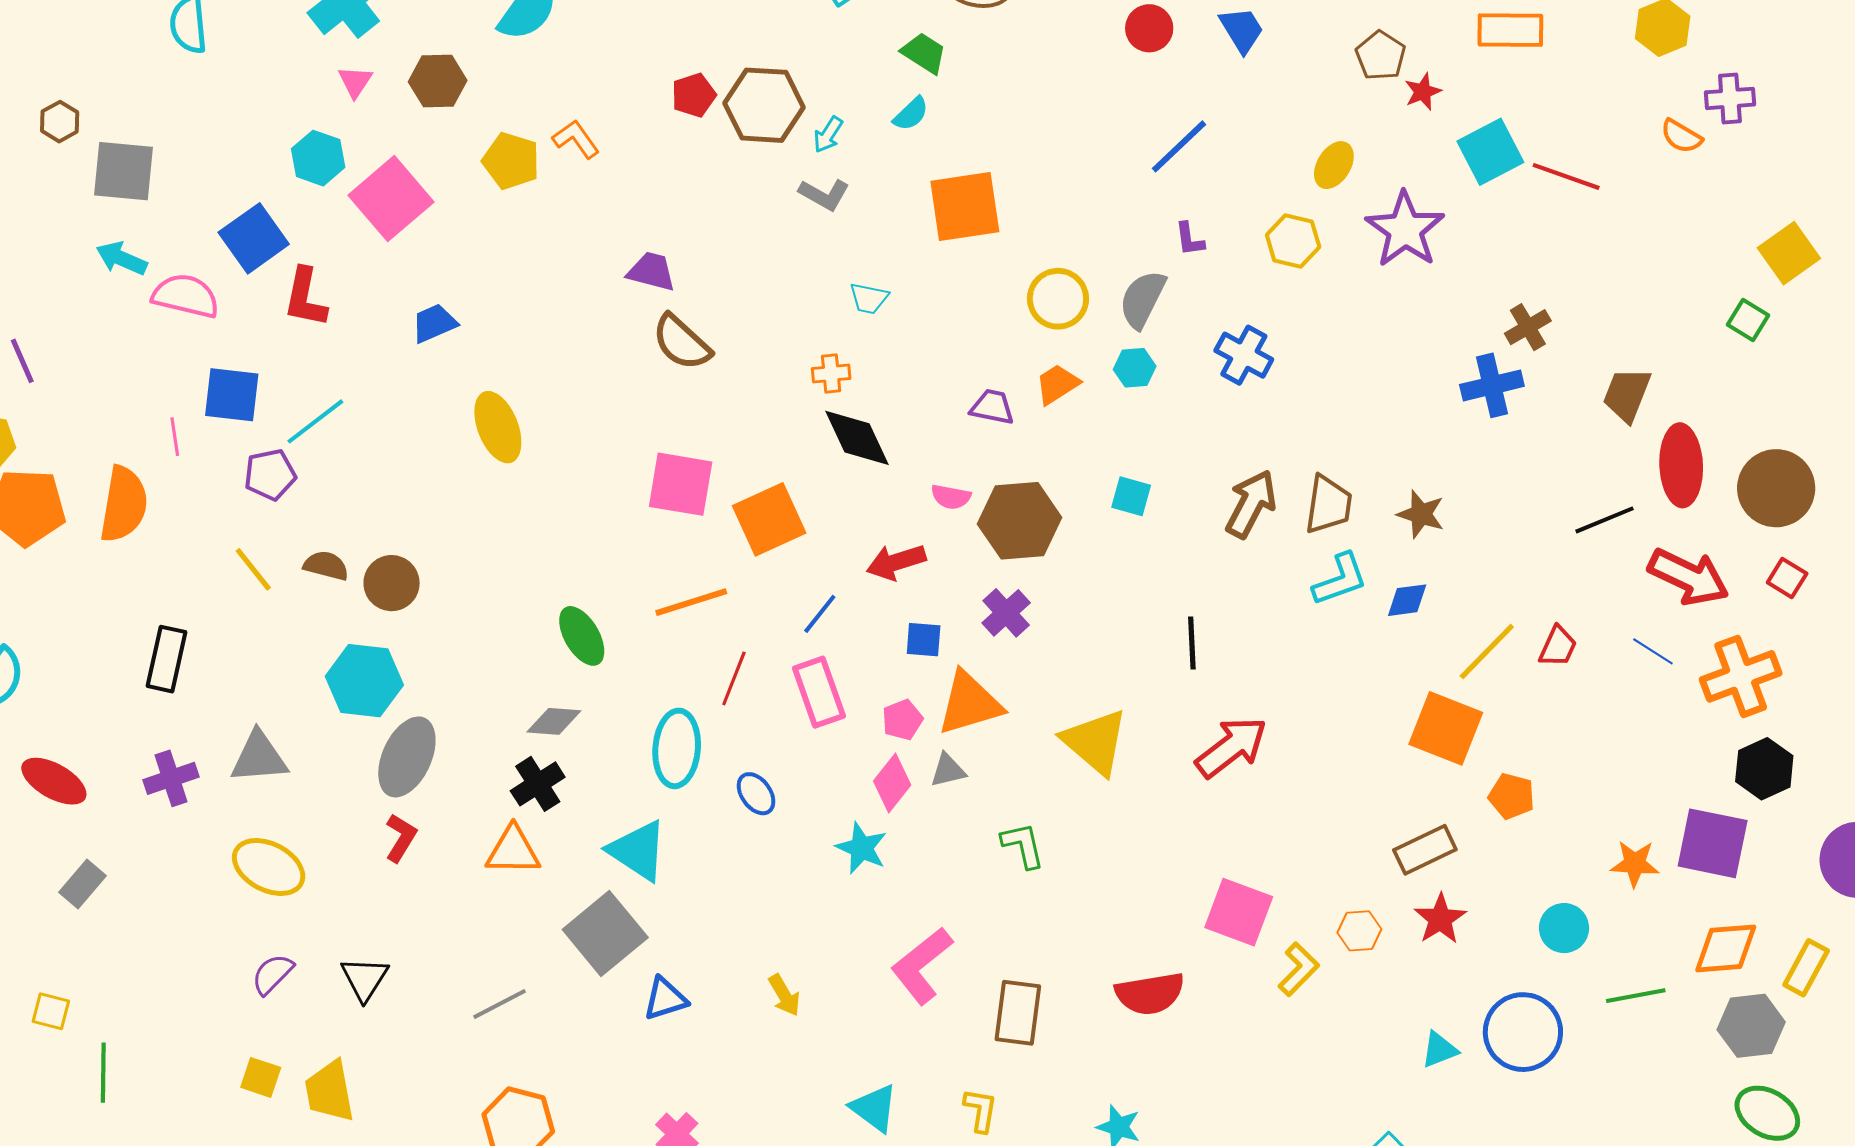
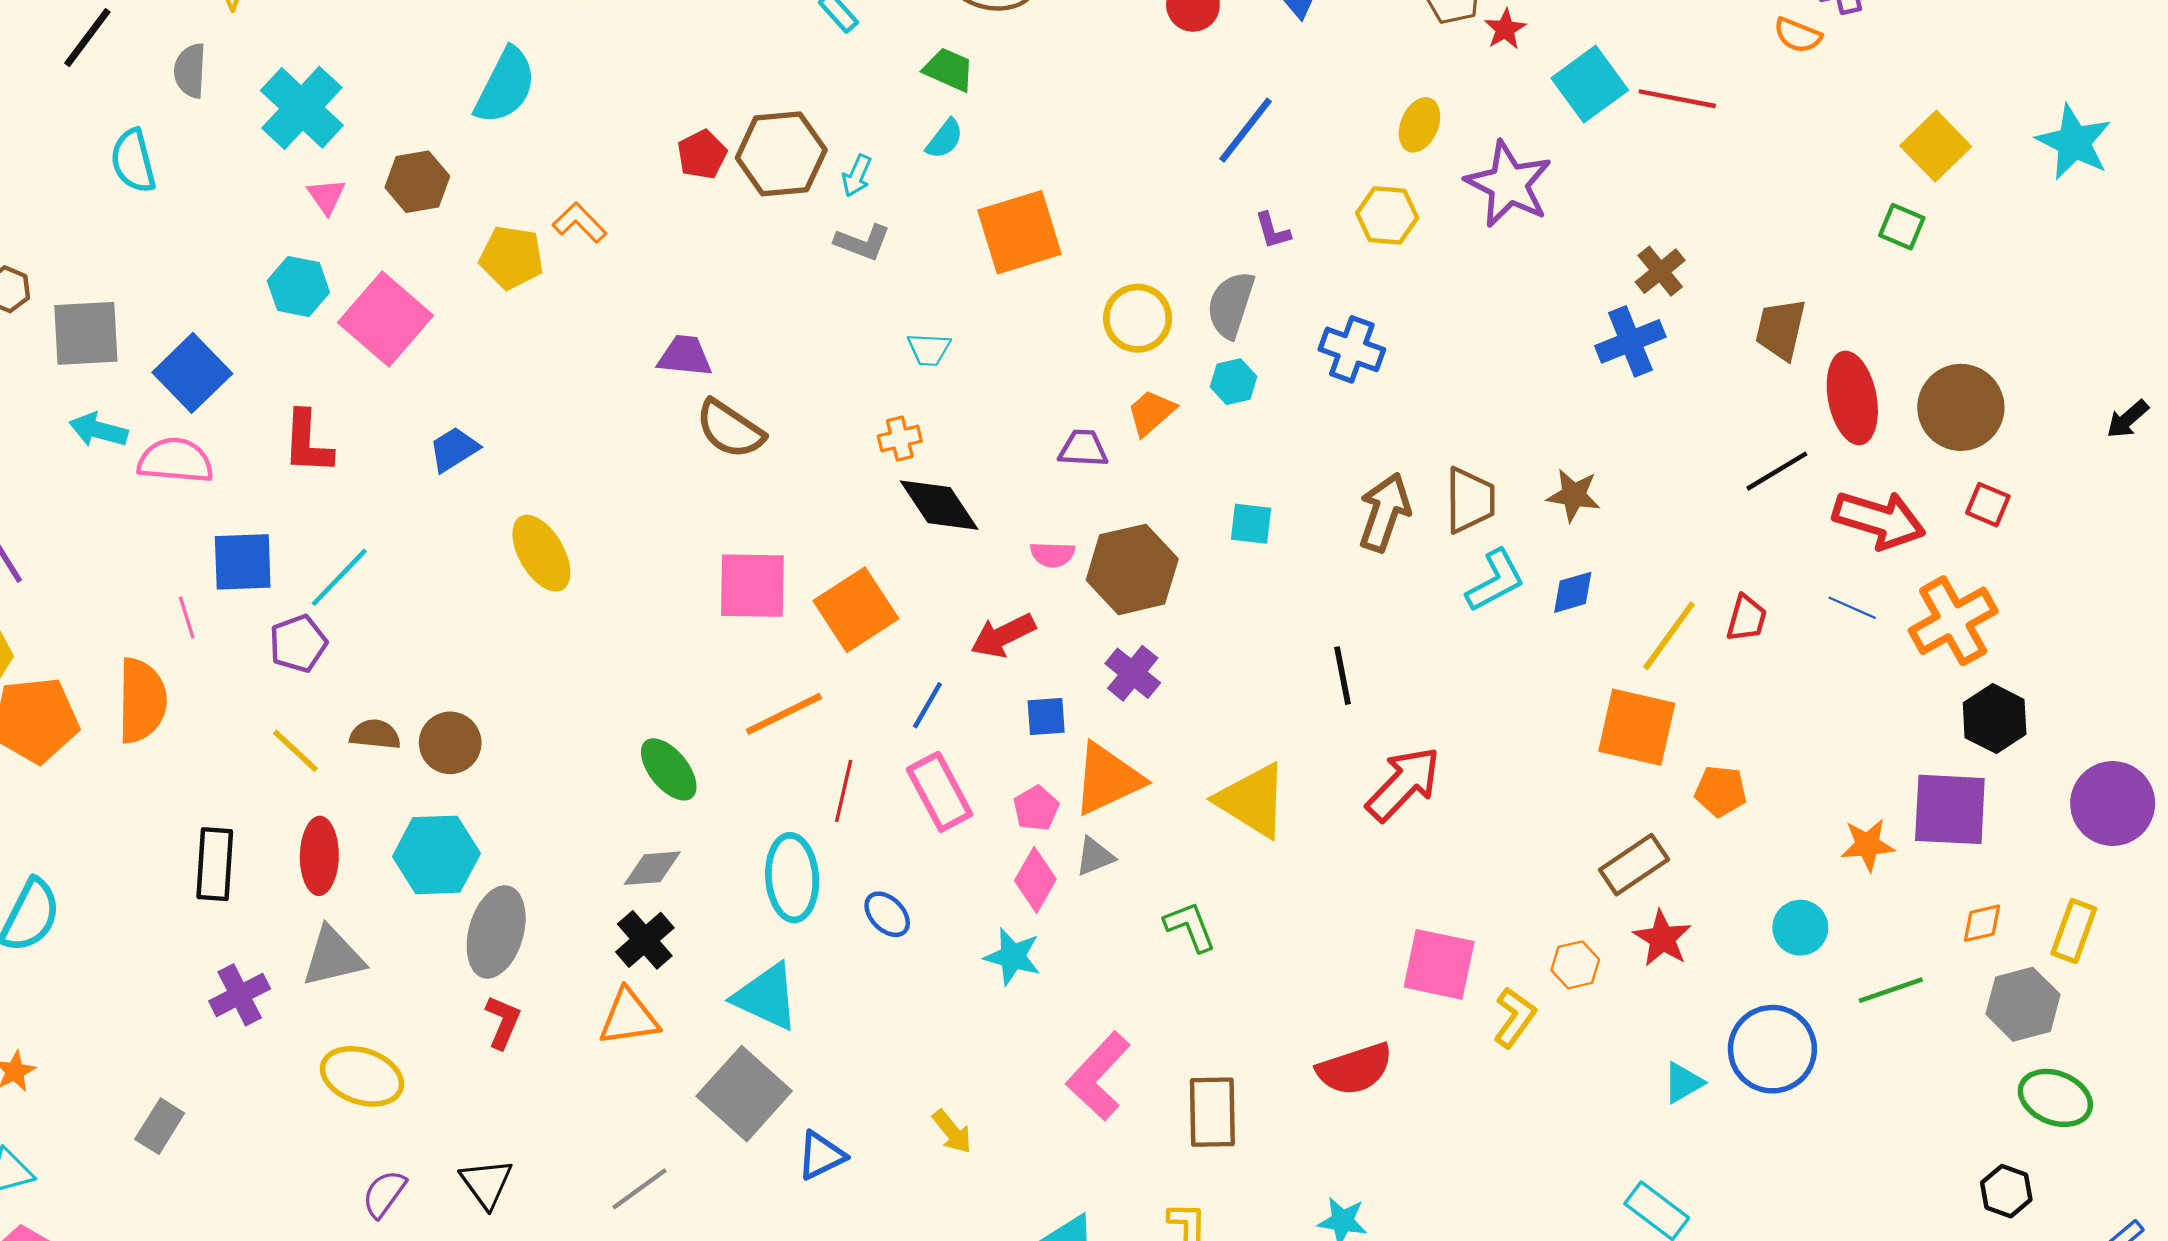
blue square: (254, 238) -> (192, 373), moved
red ellipse: (54, 781) -> (319, 856), moved, turned 70
orange diamond: (1726, 948) -> (1982, 923), size x0.6

